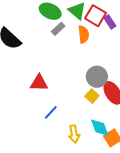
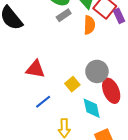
yellow square: (92, 96) -> (72, 84), moved
cyan diamond: (100, 128) -> (92, 108), moved

